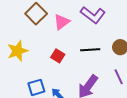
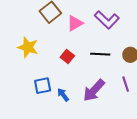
yellow star: (18, 51) -> (28, 47), turned 30

